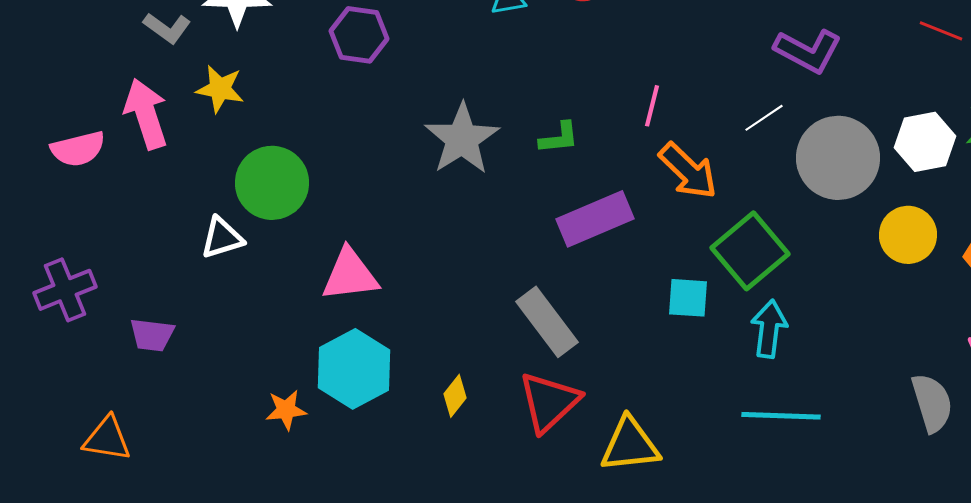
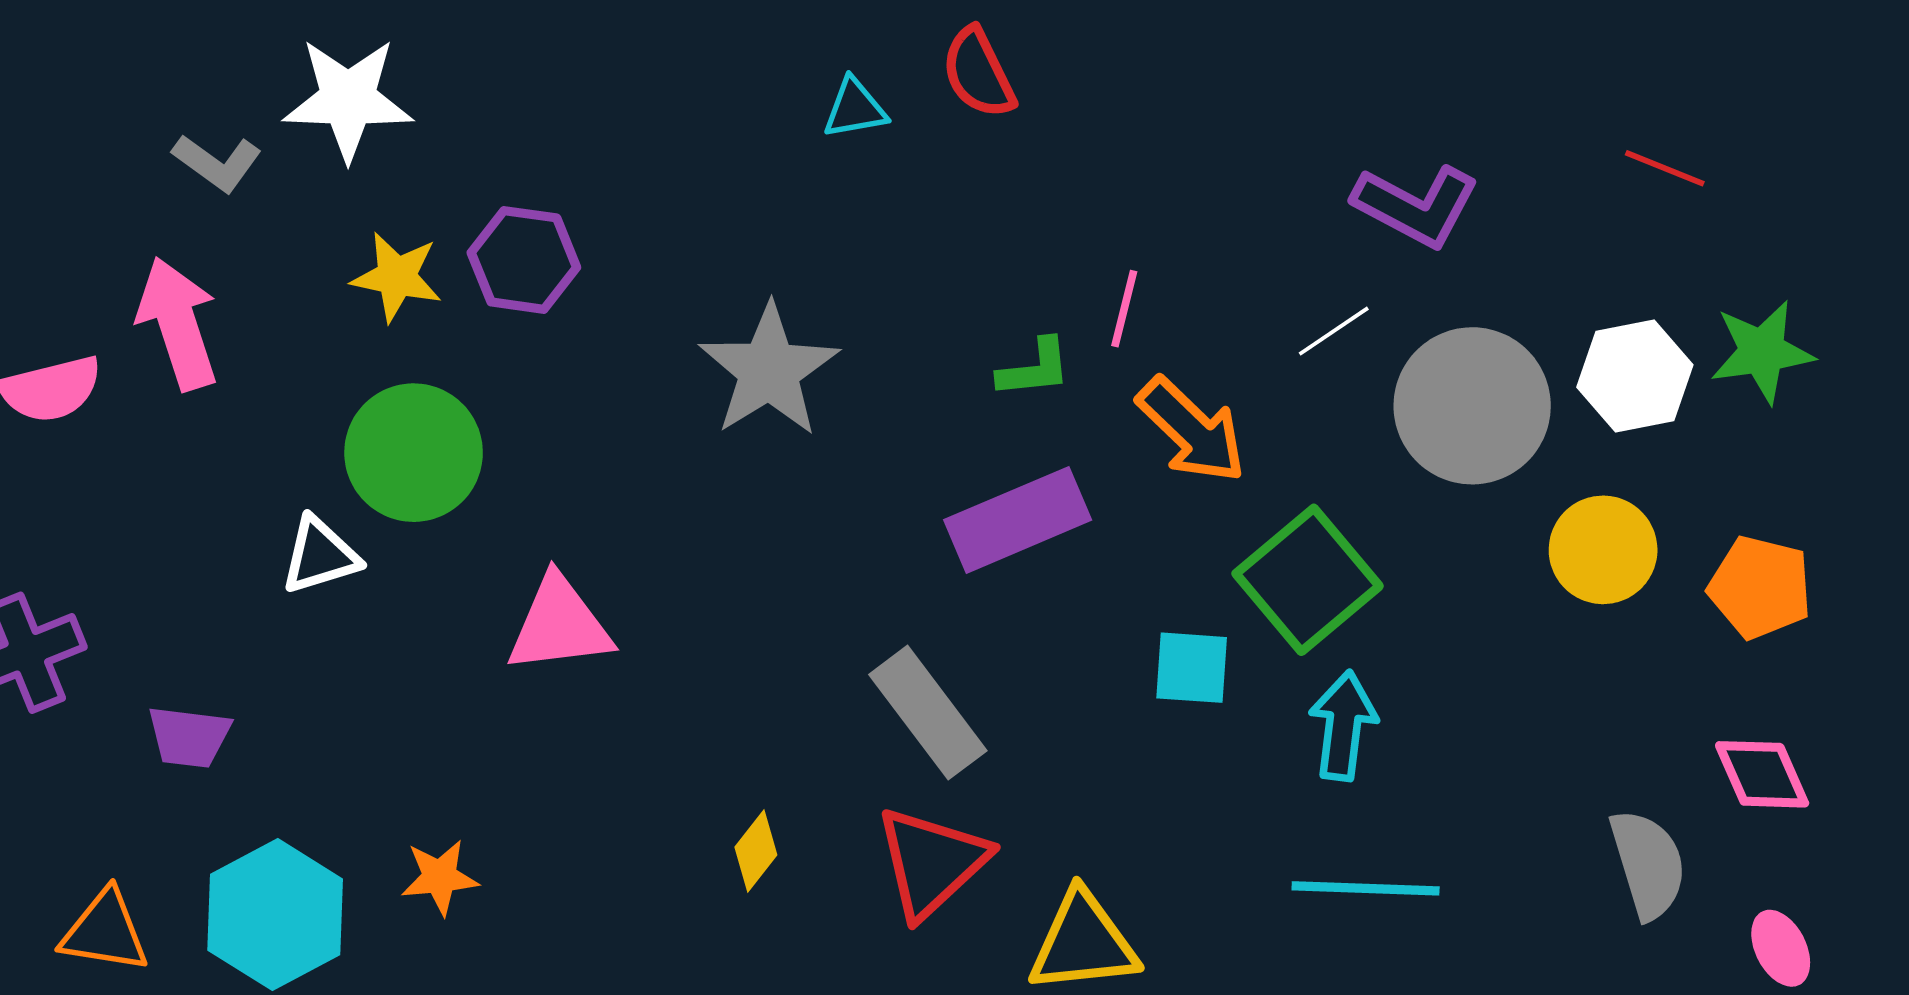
purple hexagon: (359, 35) -> (524, 260), moved
yellow star: (220, 89) -> (397, 277), moved
green L-shape: (559, 138) -> (1034, 368), moved
cyan hexagon: (354, 369) -> (275, 915), moved

